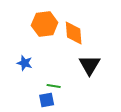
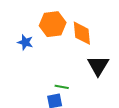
blue star: (25, 63) -> (25, 42), moved

